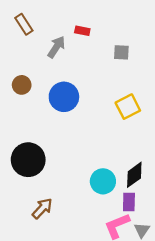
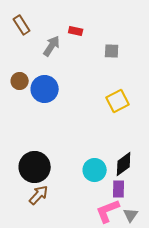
blue circle: (64, 97) -> (45, 89), moved
black circle: (28, 160) -> (35, 167), moved

